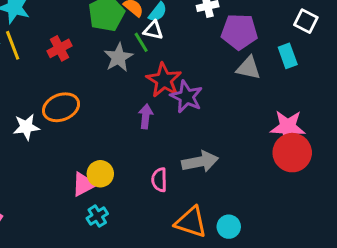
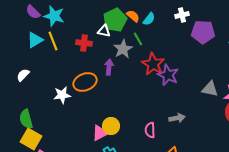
white triangle: (153, 30) -> (104, 31), moved
red cross: (60, 48) -> (84, 43), turned 35
gray triangle: (248, 68) -> (210, 89), moved
purple arrow: (146, 116) -> (109, 67), moved
gray arrow: (200, 162) -> (177, 118), size x0.7

